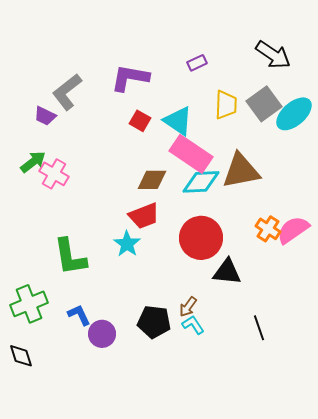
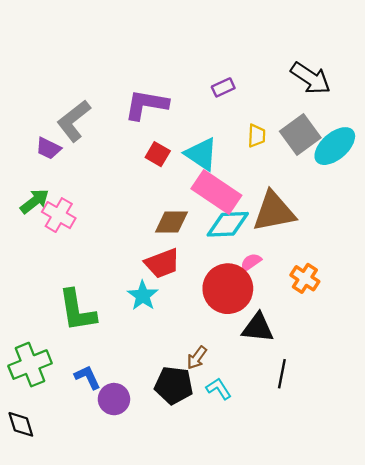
yellow trapezoid: (226, 105) -> (257, 136), size x0.7
pink semicircle: (293, 230) -> (251, 262), moved, size x0.6
brown arrow: (188, 307) -> (197, 358), moved
black line: (259, 328) -> (282, 374), moved, turned 30

